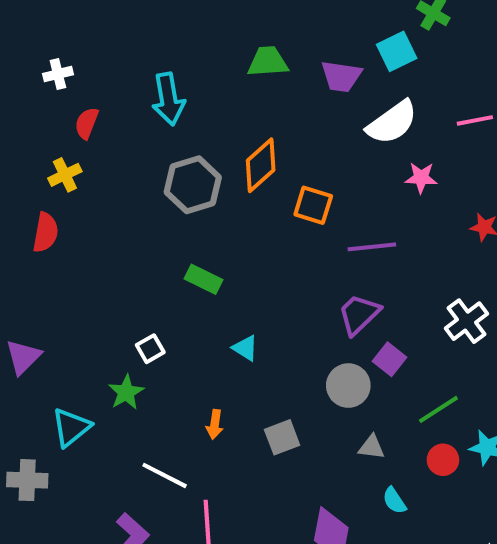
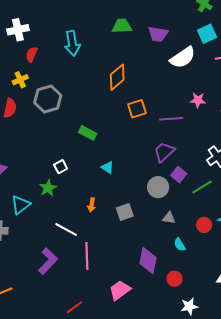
cyan square: (397, 51) -> (207, 34), moved
white cross: (58, 74) -> (18, 30), size x1.5
pink star: (421, 178) -> (198, 100), moved
gray hexagon: (193, 185) -> (48, 99), moved
orange square: (313, 205) -> (137, 109), moved, turned -36
green line: (438, 409) -> (202, 187), moved

